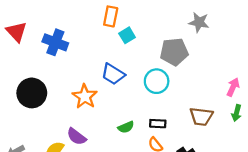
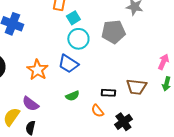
blue trapezoid: (113, 74) -> (68, 64), moved
cyan circle: (157, 81) -> (78, 39), moved
black rectangle: (158, 124) -> (108, 93), moved

